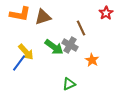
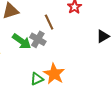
orange star: (92, 60) -> (54, 74), moved, size x1.5

